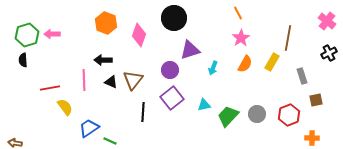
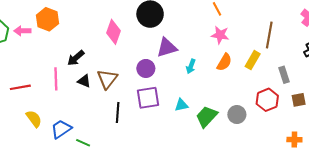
orange hexagon: (106, 23) -> (48, 19), moved
pink star: (241, 38) -> (220, 35), turned -30
black arrow: (103, 60) -> (76, 58), turned -42
purple square: (172, 98) -> (148, 98), turned 30
yellow semicircle: (65, 107) -> (34, 119), moved
red hexagon: (289, 115) -> (267, 100), moved

